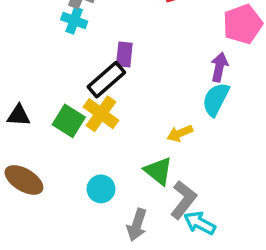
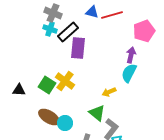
purple rectangle: (124, 55) -> (78, 48), size x1.5
black rectangle: (106, 80) -> (68, 32), moved
black triangle: (19, 115) -> (19, 90), moved
brown ellipse: (24, 180) -> (49, 117), moved

